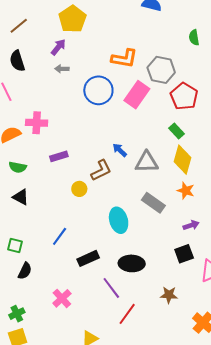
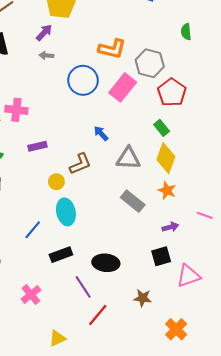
blue arrow: (120, 150) -> (101, 133), moved
cyan ellipse: (119, 220) -> (66, 212), moved

